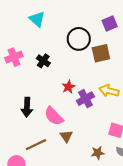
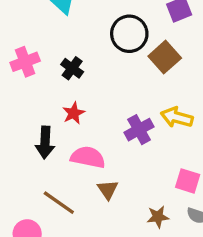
brown square: (101, 53) -> (165, 57), turned -30
red star: (68, 87) -> (74, 113), moved
pink semicircle: (54, 116) -> (88, 157), turned 145
brown line: (36, 145) -> (59, 203), turned 60

